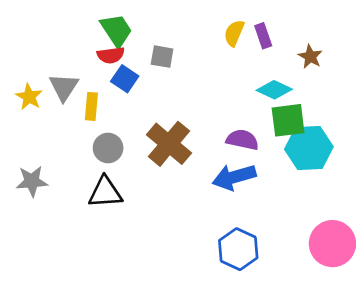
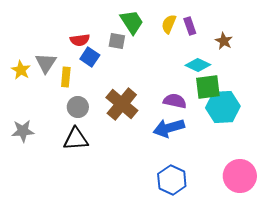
green trapezoid: (116, 30) -> (132, 22), moved

